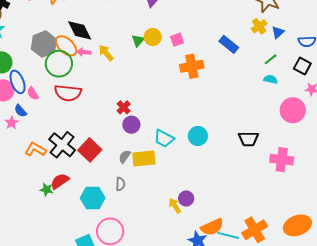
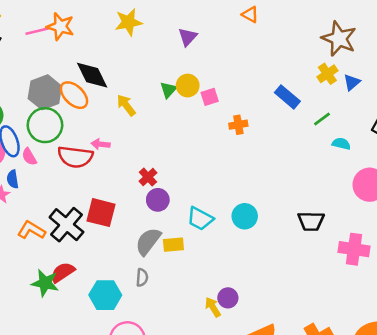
pink square: (177, 40) -> (210, 97), moved
pink arrow: (84, 52) -> (101, 144), moved
green line: (271, 59) -> (322, 119), moved
green circle: (59, 64) -> (45, 125), moved
orange cross: (192, 66) -> (238, 125), size x0.6
blue semicircle: (20, 111) -> (13, 179), turned 32
red square: (90, 150) -> (101, 213), moved, turned -30
gray semicircle: (125, 156) -> (148, 241), size x1.6
yellow rectangle: (144, 159) -> (173, 245), size x0.7
green star: (47, 190) -> (45, 283), size x1.5

